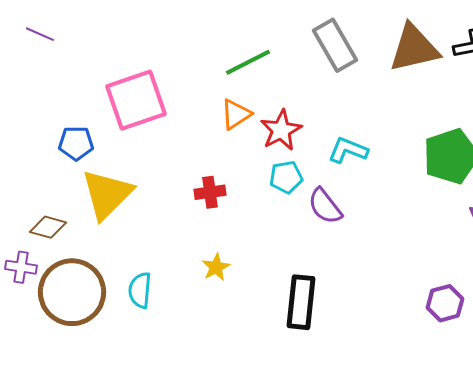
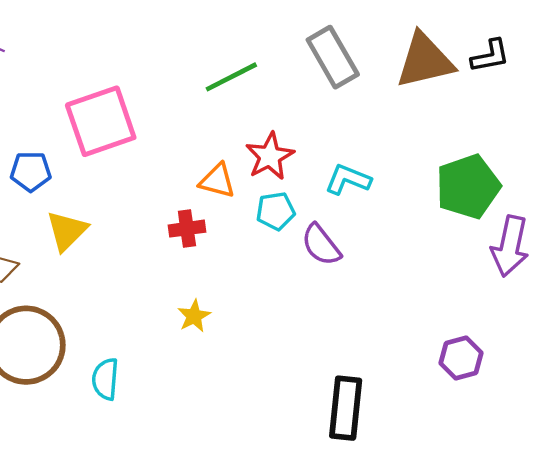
orange triangle: (236, 114) -> (217, 181), moved, turned 48
yellow triangle: (107, 194) -> (67, 231), size x0.7
cyan semicircle: (140, 290) -> (105, 379), moved
black rectangle: (301, 302) -> (346, 408), moved

